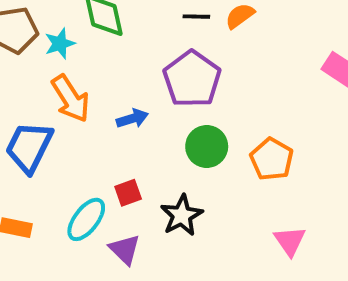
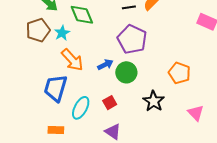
green circle: (207, 146) -> (126, 72), moved
black star: (182, 215) -> (154, 101), moved
cyan ellipse: (86, 219) -> (81, 108), moved

